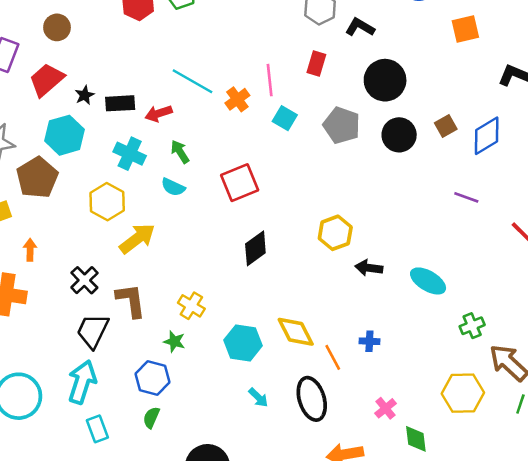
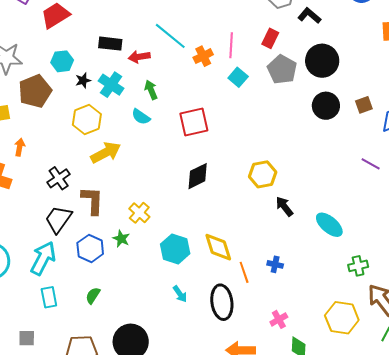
black star: (85, 95) -> (83, 80), moved
gray pentagon: (342, 125) -> (282, 69), moved
cyan hexagon: (65, 135) -> (62, 61), size x0.7
black arrow: (369, 268) -> (284, 206), turned 35
blue hexagon: (152, 378) -> (90, 248), moved

